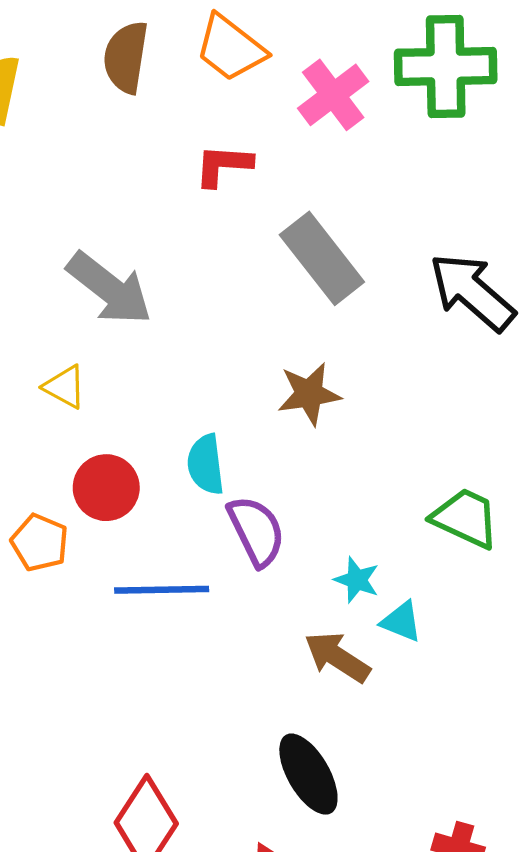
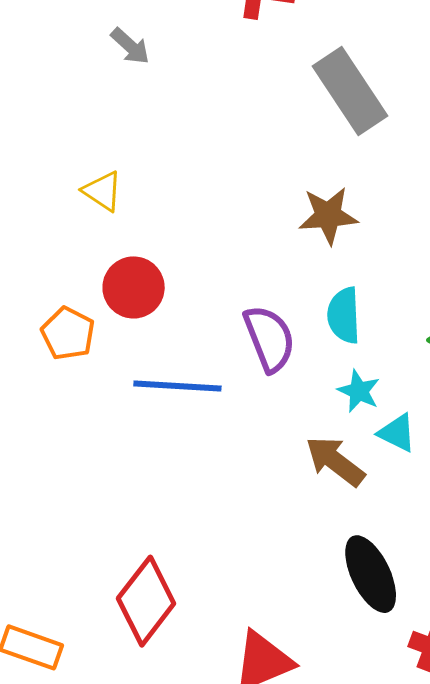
gray arrow: (109, 288) -> (130, 46), moved, size x0.5
cyan semicircle: (206, 464) -> (344, 315), moved
black ellipse: (308, 774) -> (371, 574), moved

